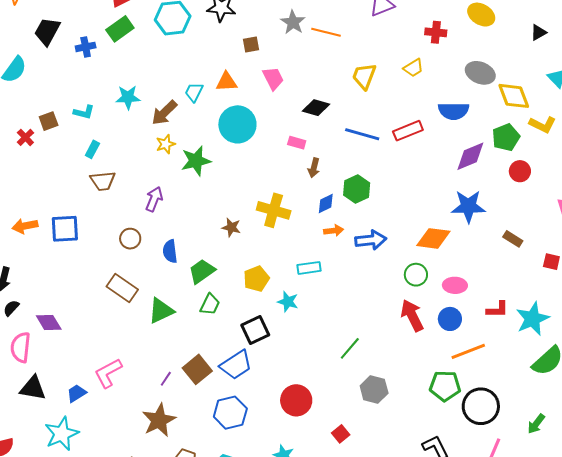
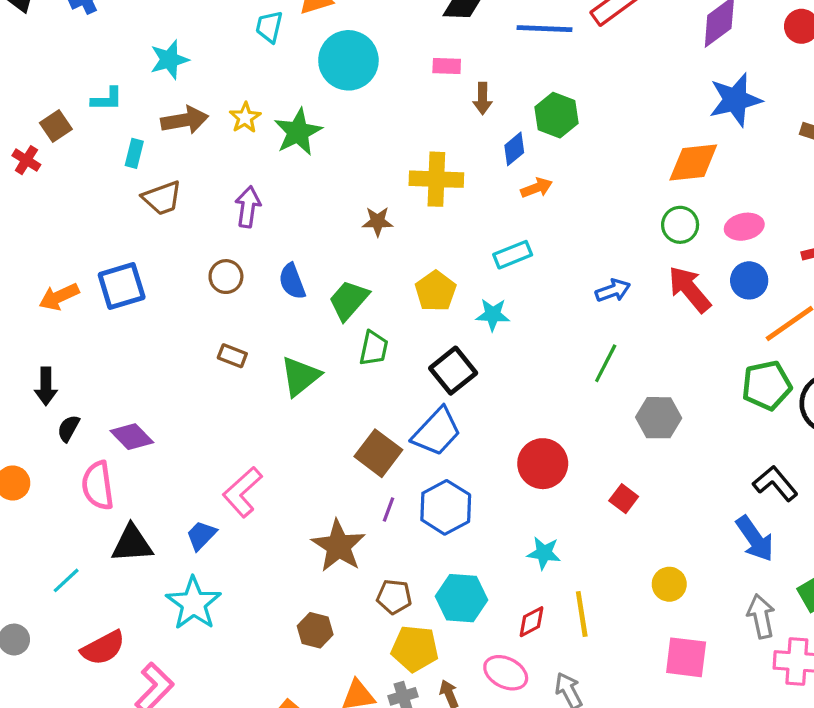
brown arrow: (164, 113) -> (185, 120), moved, turned -132
blue arrow: (371, 240) -> (613, 290), moved, size x0.7
brown rectangle: (122, 288) -> (232, 356), size x0.6
purple line: (166, 379) -> (388, 509), moved

